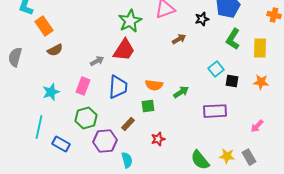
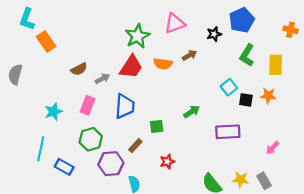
brown semicircle: (55, 50) -> (79, 69), moved
orange star: (261, 82) -> (268, 96), moved
orange semicircle: (154, 85) -> (163, 64), moved

